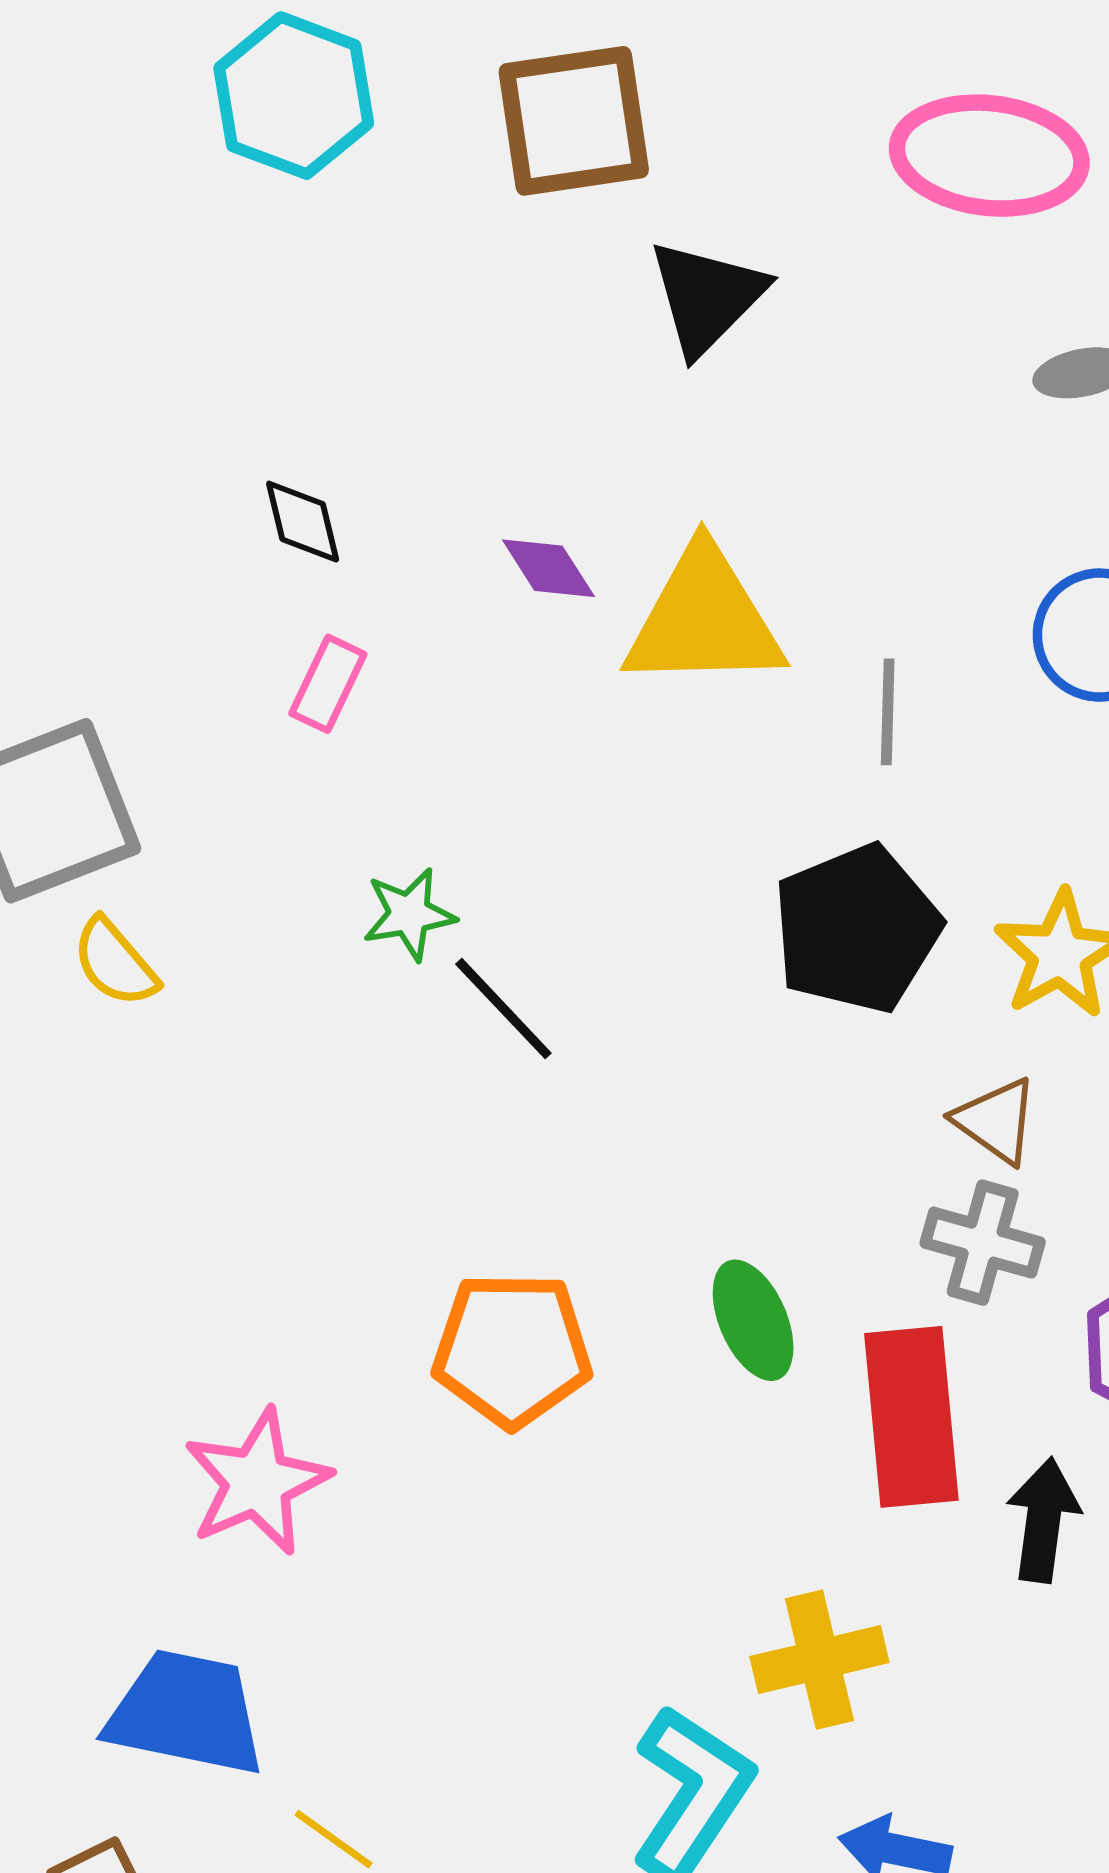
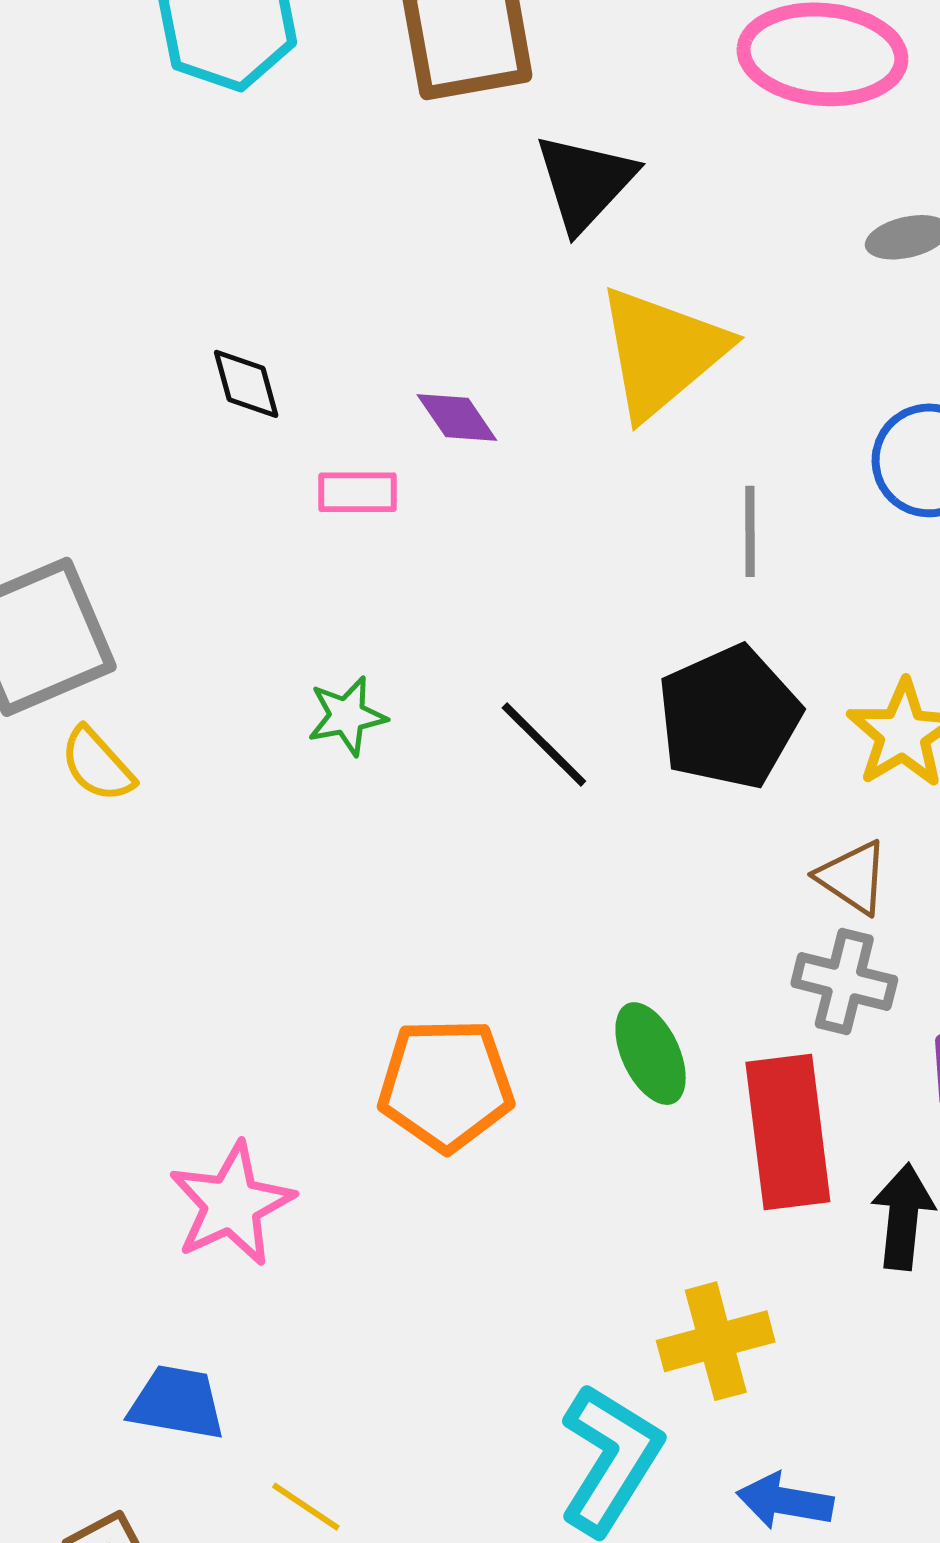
yellow triangle: (704, 619) -> (662, 352), moved, turned -37
pink rectangle: (328, 684) -> (358, 492), moved, turned 66
black line: (503, 1009) -> (544, 744), moved
blue trapezoid: (186, 1713) -> (177, 1403), size x0.7

